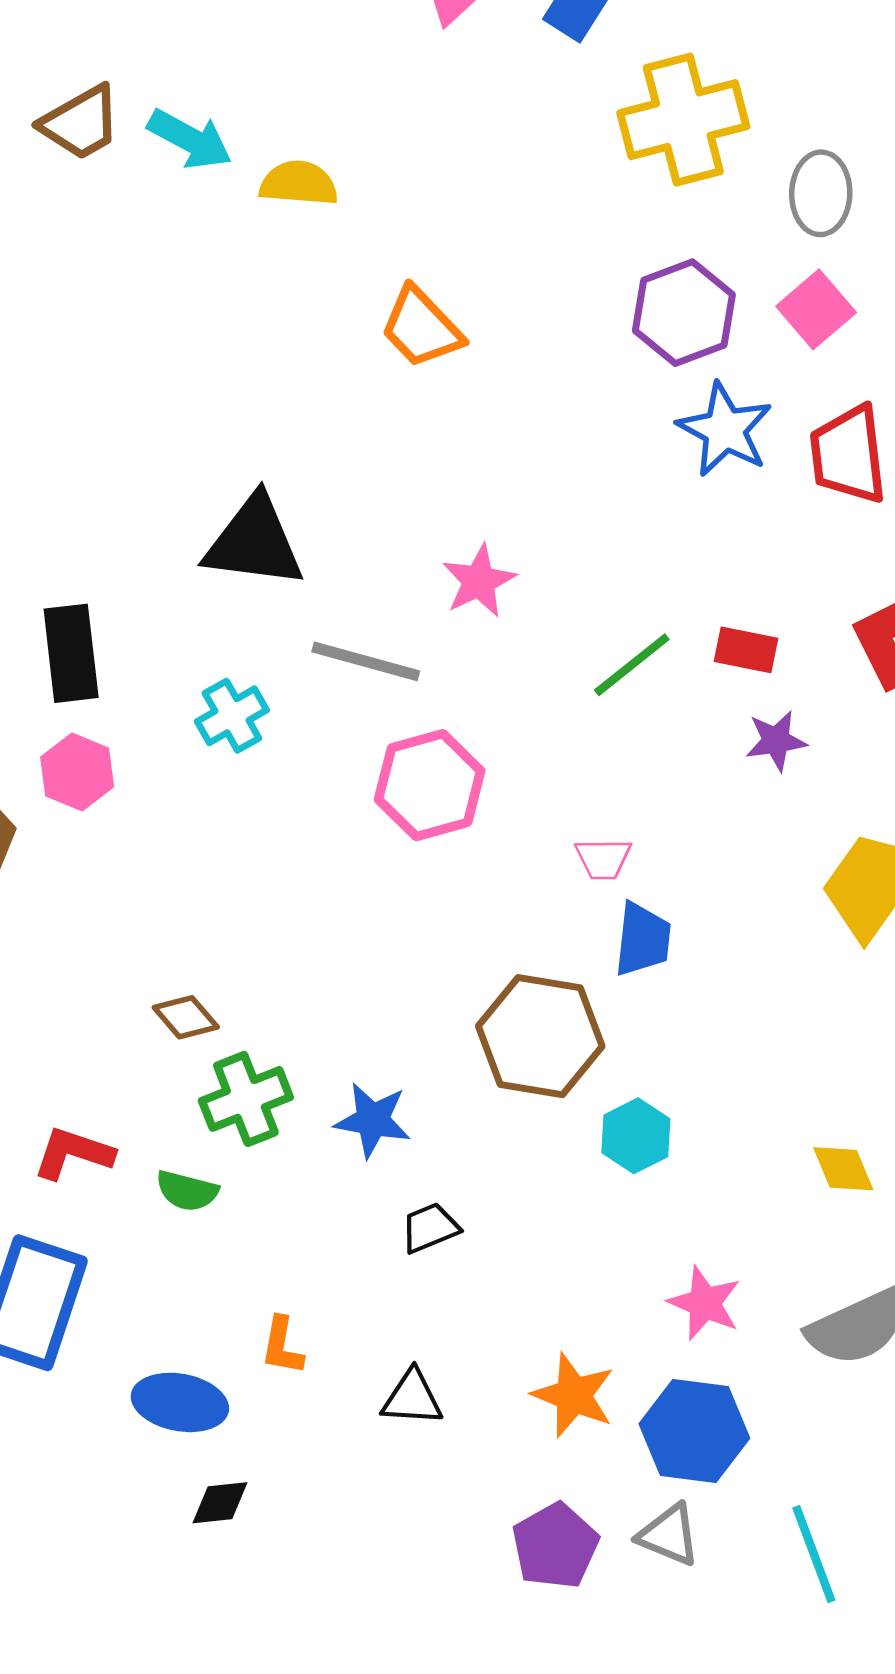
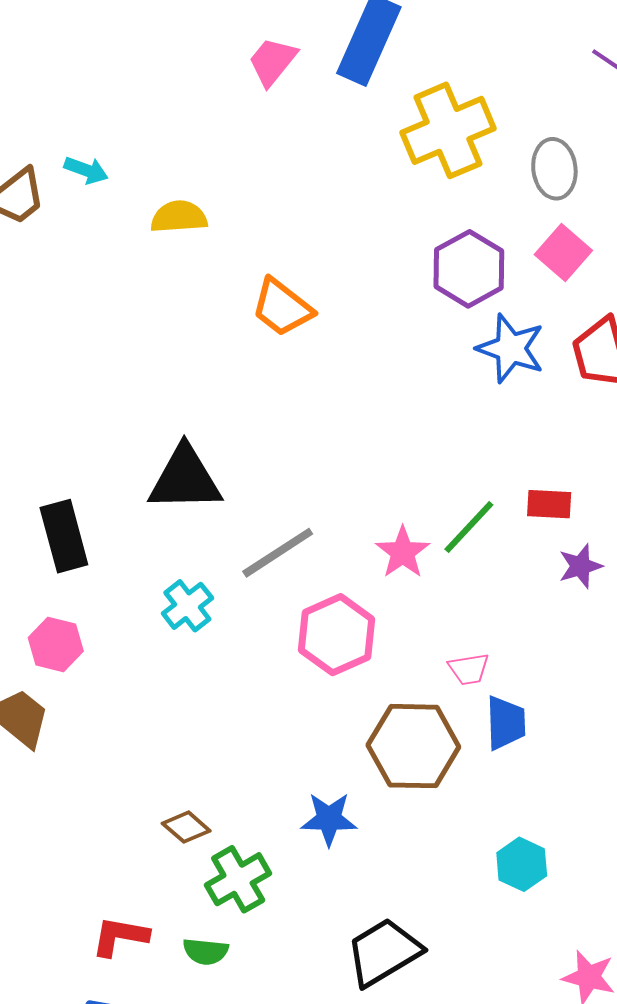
cyan arrow: (190, 139) -> (86, 170), moved, size x0.7
pink star: (479, 581) -> (403, 552), moved
black rectangle: (71, 653) -> (64, 536), moved
gray line: (366, 661) -> (278, 553), turned -40
pink hexagon: (77, 772) -> (56, 644), moved
brown hexagon: (540, 1036) -> (413, 746), moved
blue star: (373, 1120) -> (329, 819), moved
black trapezoid: (430, 1228) -> (384, 952), size x1.8

